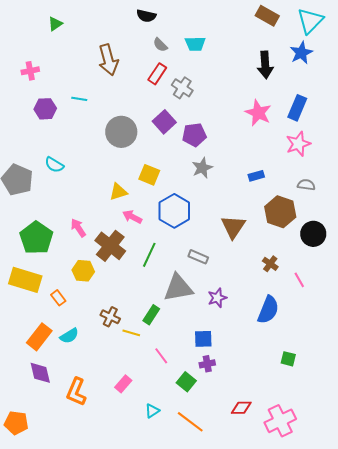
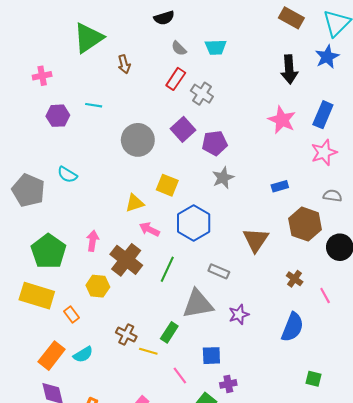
black semicircle: (146, 16) -> (164, 18), turned -30
green triangle: (55, 24) -> (88, 38), moved, size x2.0
brown arrow: (108, 60) -> (124, 64), size x0.6
pink arrow: (78, 228) -> (93, 241), turned 42
blue square: (203, 339) -> (211, 356), moved

